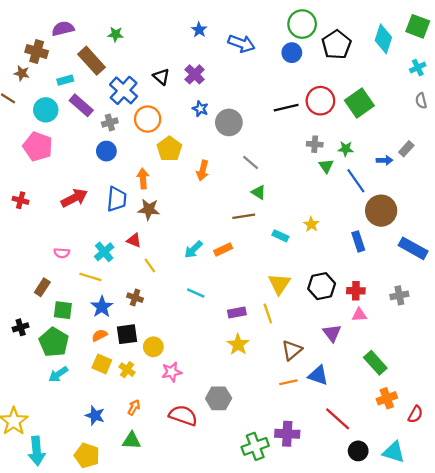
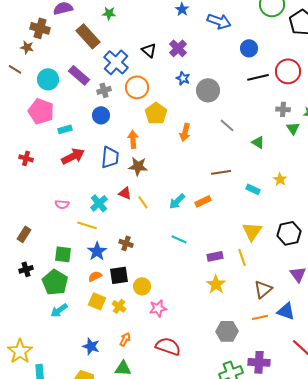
blue circle: (292, 53) -> (249, 48), moved
cyan rectangle: (65, 80) -> (65, 129), moved
green triangle: (259, 192) -> (258, 142), moved
yellow line: (150, 266) -> (143, 202), moved
brown rectangle: (42, 287) -> (24, 234), moved
gray hexagon: (219, 398) -> (227, 331), moved

